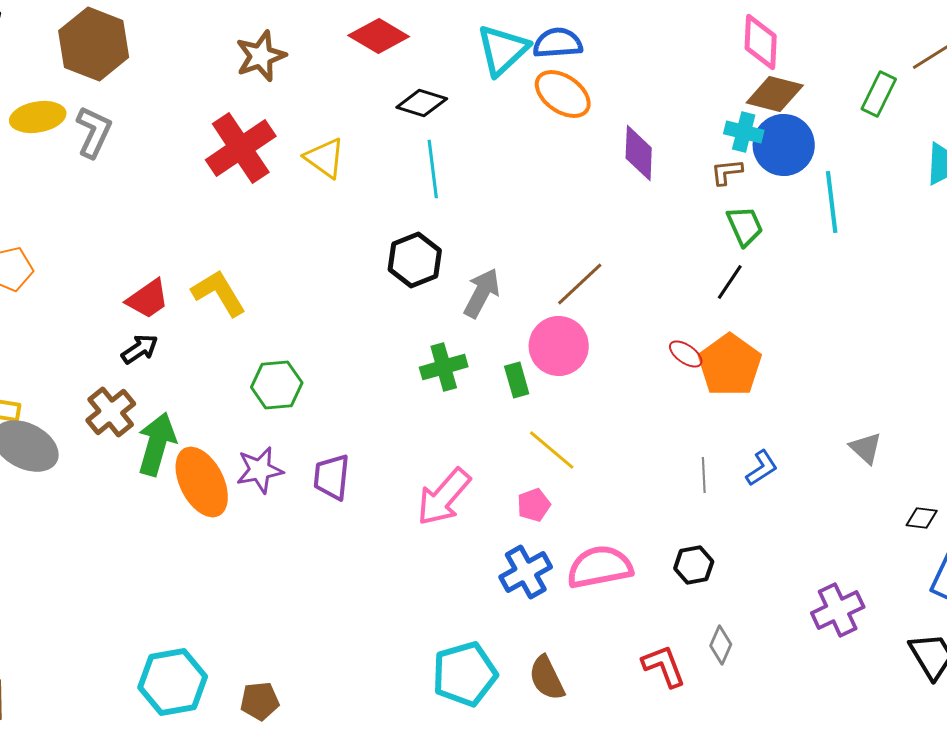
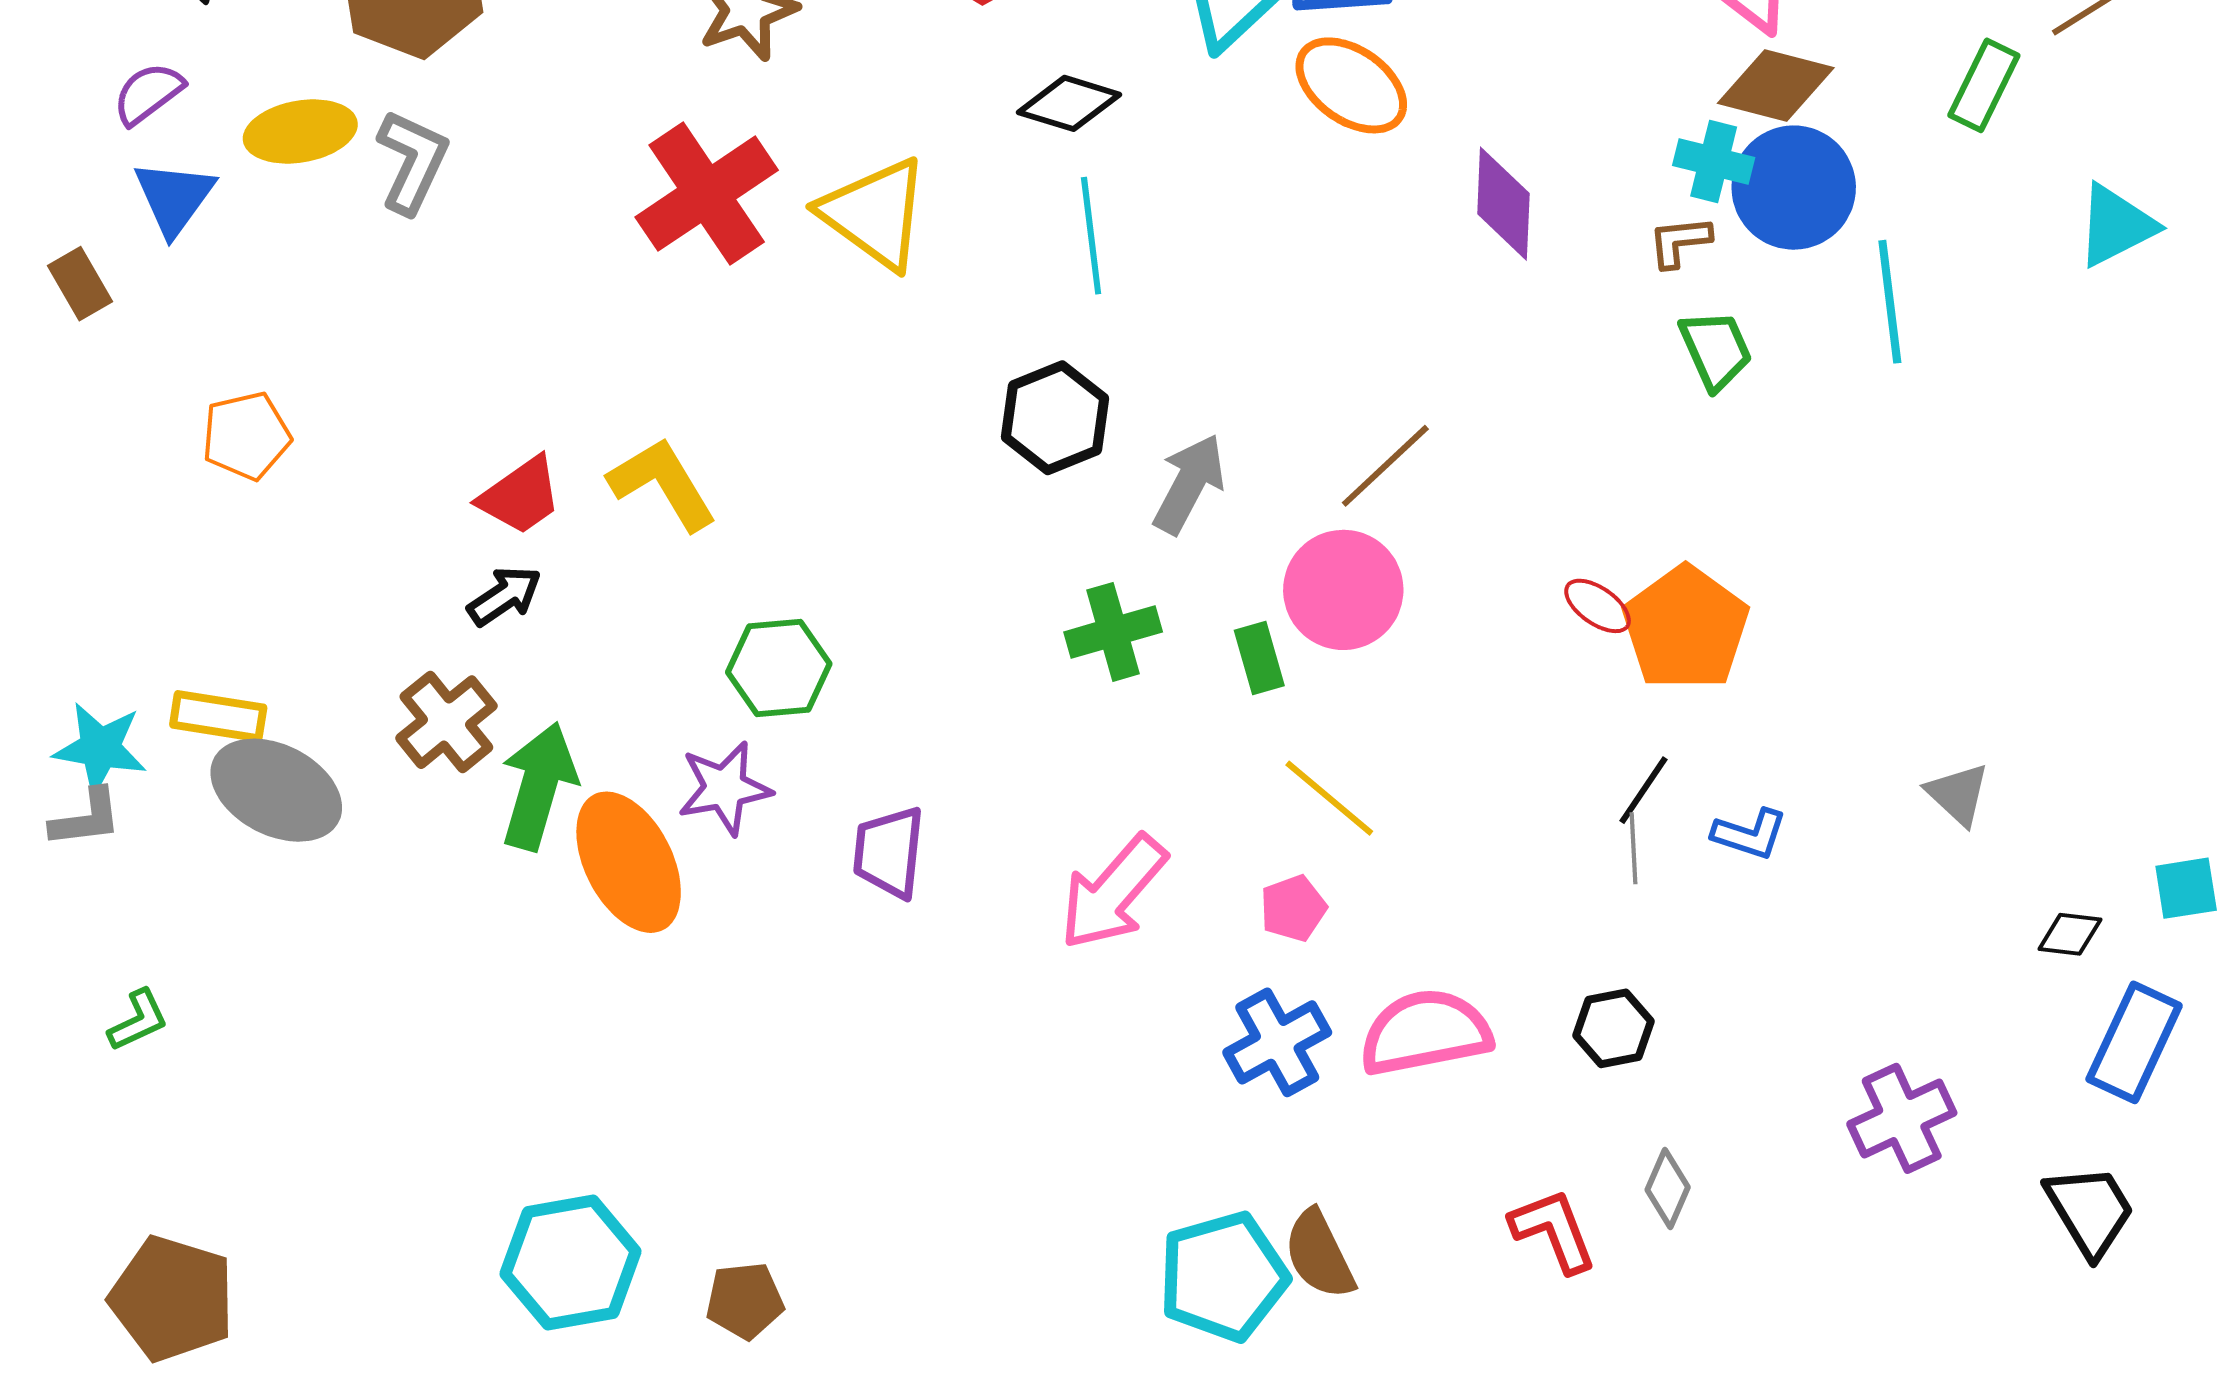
yellow triangle: (325, 158) -> (875, 214), size x1.4
black line: (730, 282) -> (1644, 790), moved
blue L-shape: (762, 468) -> (1750, 834), turned 51
purple star: (260, 470) -> (725, 788), moved
cyan pentagon: (465, 674) -> (1223, 1277), moved

